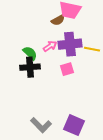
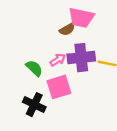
black cross: (30, 67) -> (34, 105), moved, turned 30
pink square: (67, 69) -> (59, 87), moved, size x1.5

